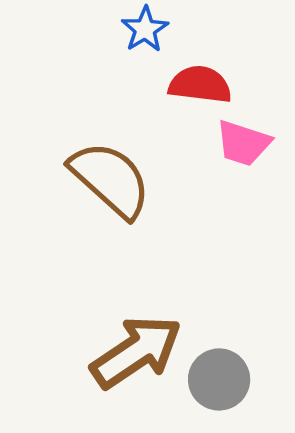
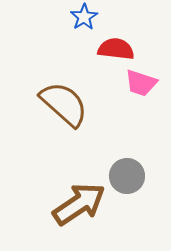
gray circle: (219, 379) -> (127, 176), moved

